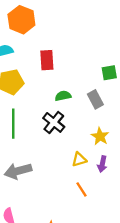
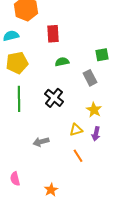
red rectangle: (47, 60) -> (53, 34), moved
green semicircle: (63, 96) -> (62, 62), moved
gray arrow: (18, 171) -> (41, 142), moved, size x0.7

